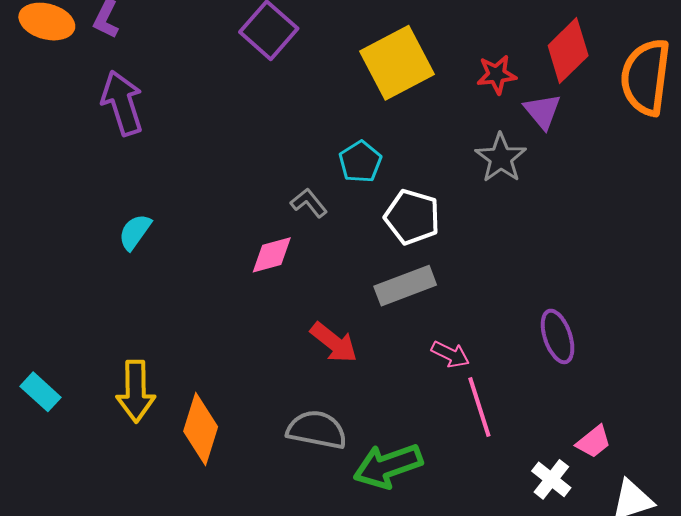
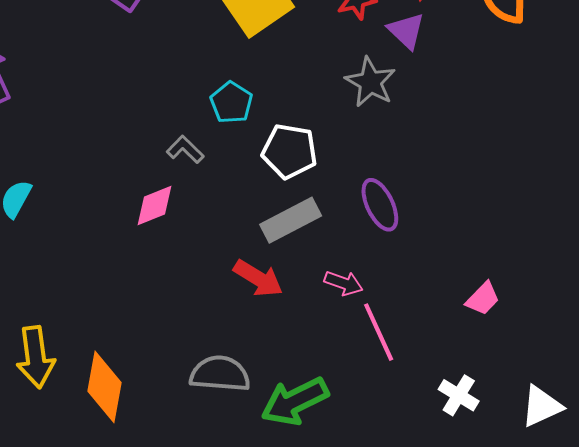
purple ellipse: (558, 336) -> (380, 205), moved
red arrow: (334, 343) -> (258, 278), moved
pink trapezoid: (594, 442) -> (483, 299), moved

